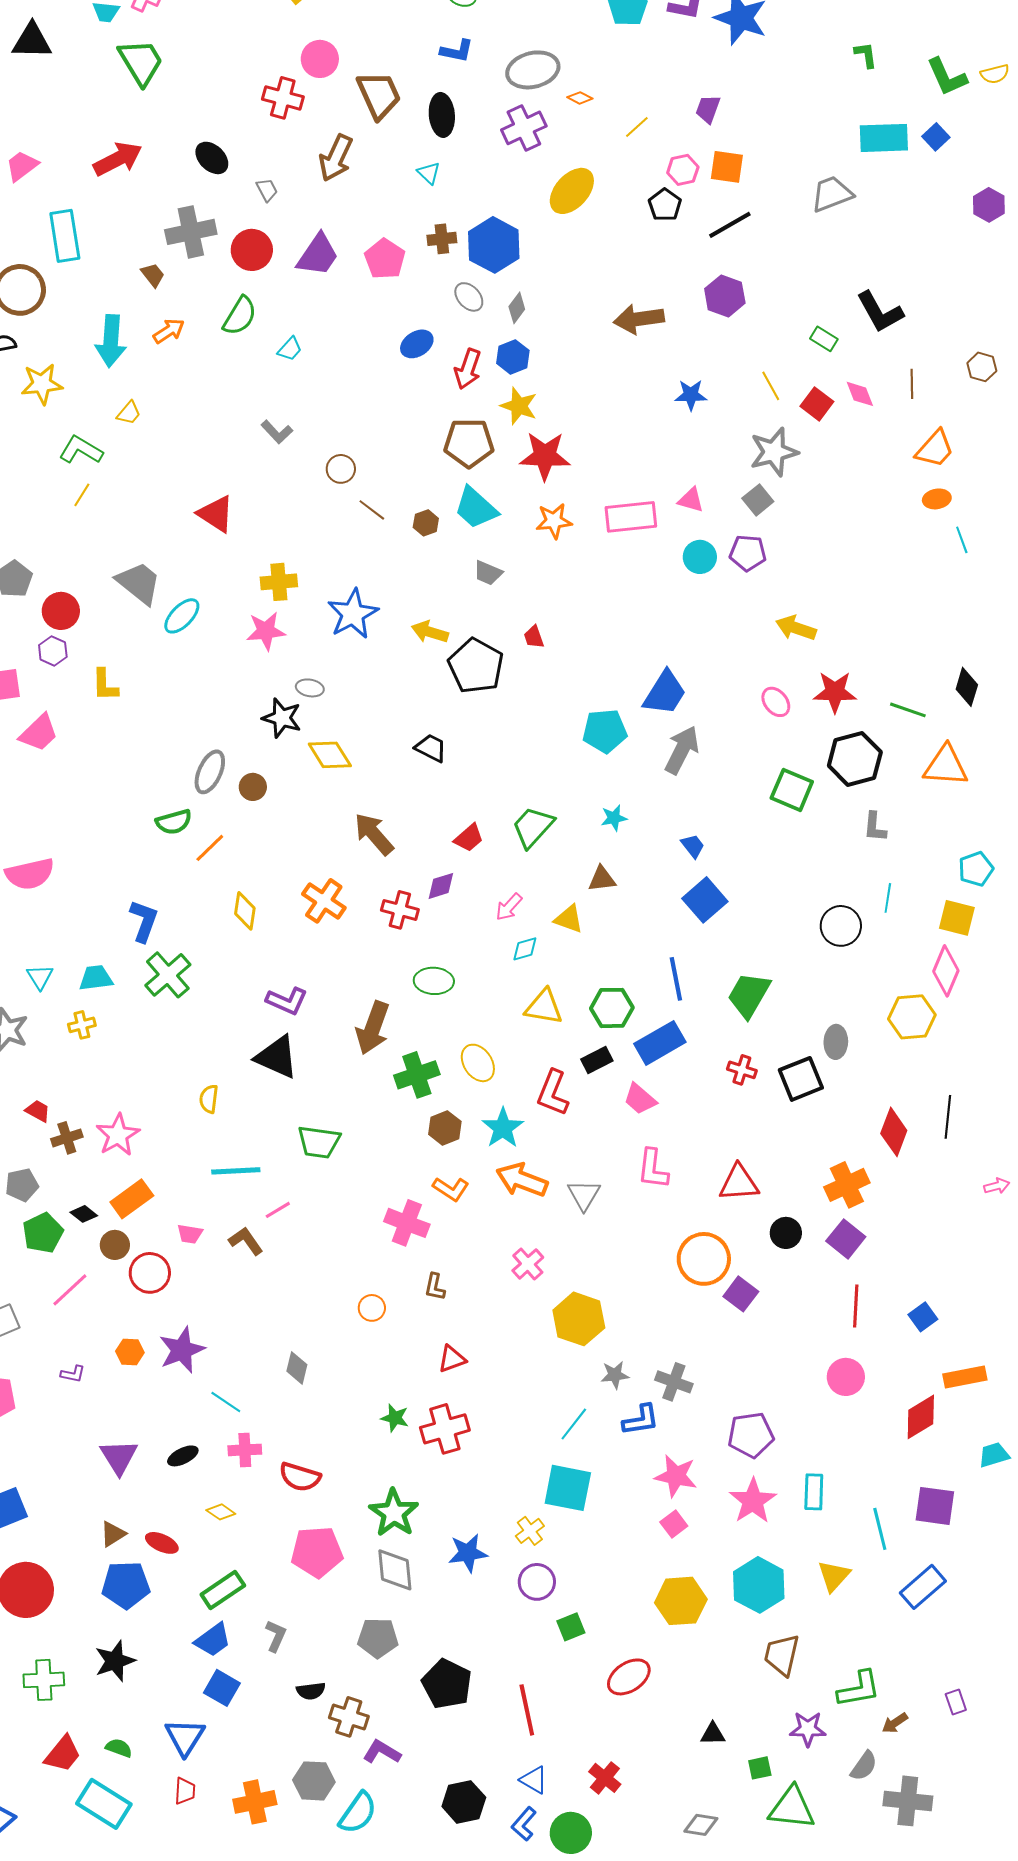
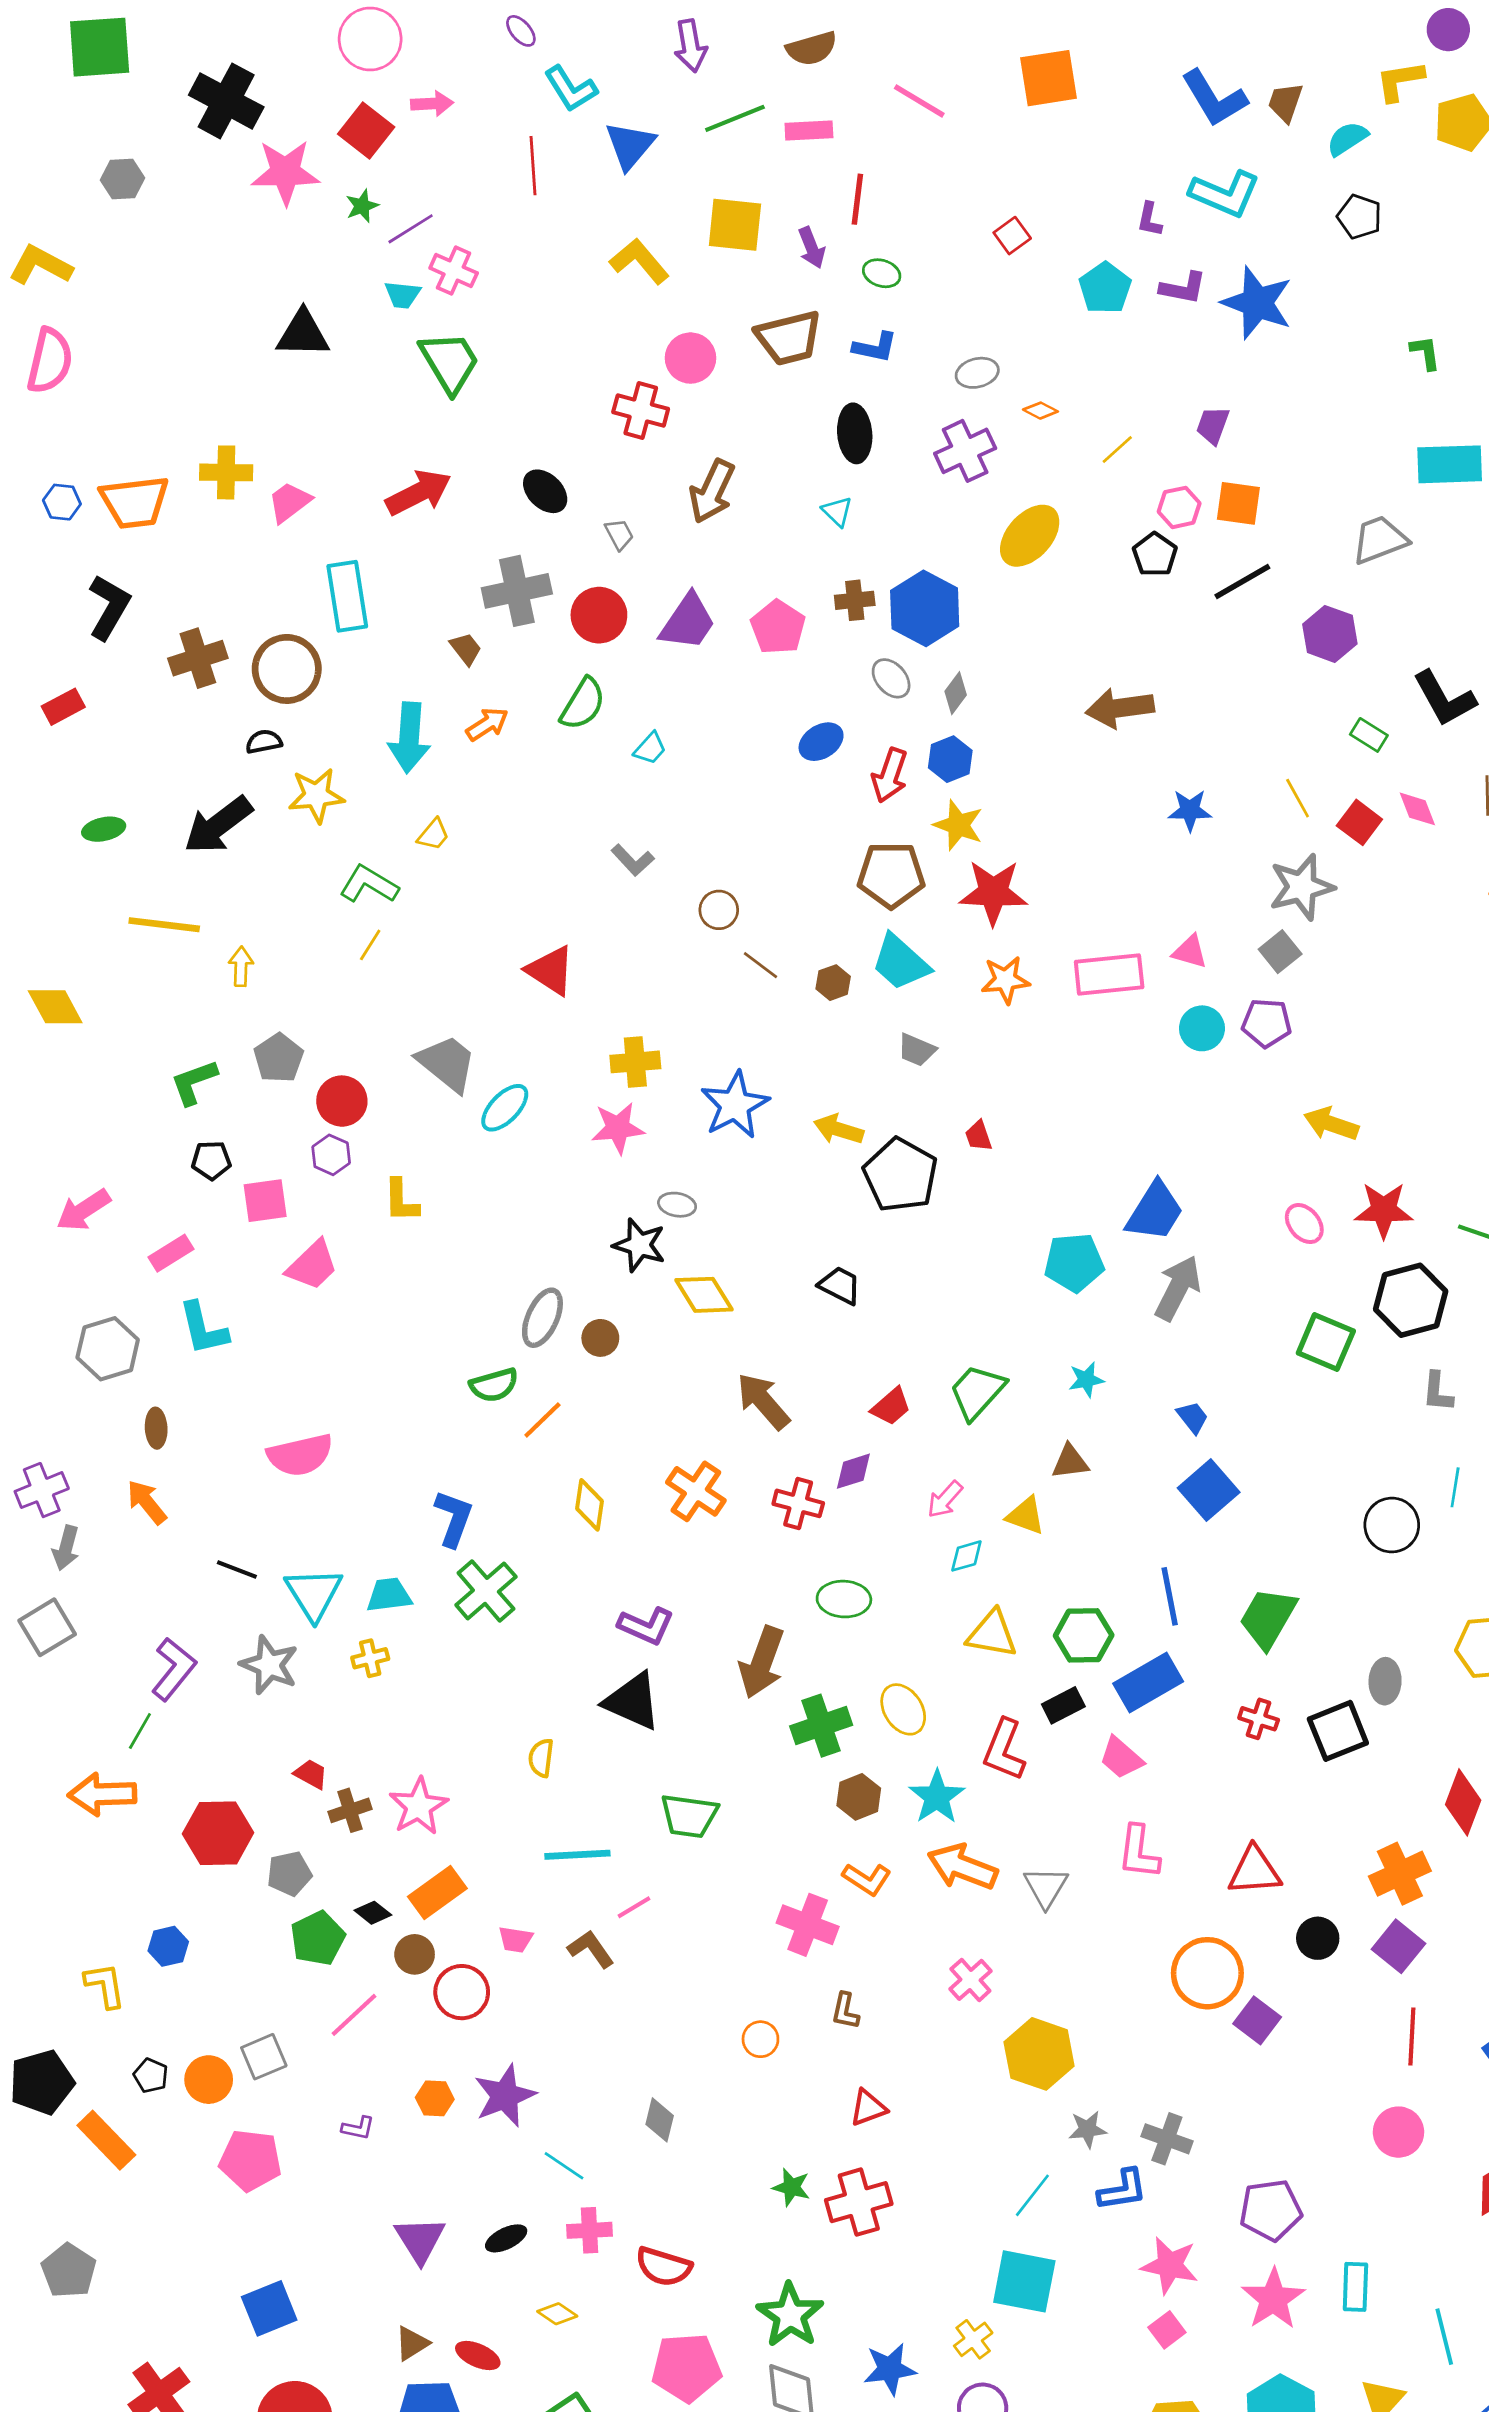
gray ellipse: (533, 70) -> (977, 373), size x0.6
brown trapezoid: (379, 95) -> (789, 338), moved, turned 100
purple hexagon: (725, 296) -> (1330, 634), moved
cyan triangle: (40, 977) -> (314, 1594), size x1.6

